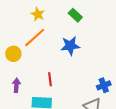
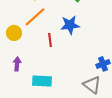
red line: (50, 79) -> (50, 40), moved

